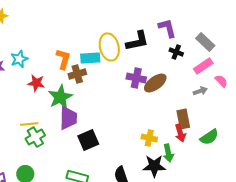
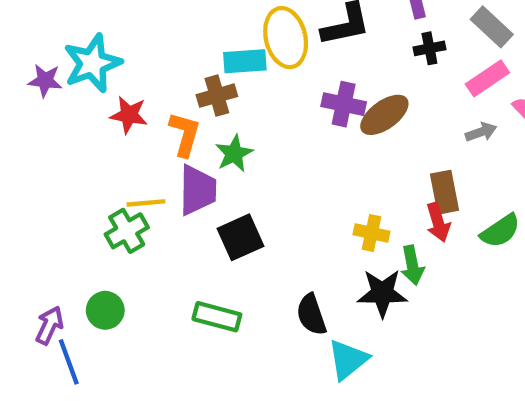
black cross: (176, 52) -> (429, 48), turned -32
cyan star: (19, 59) -> (92, 63), size x1.5
orange L-shape: (63, 59) -> (185, 134), moved
green star: (60, 97) -> (234, 154), moved, size x0.7
yellow line: (29, 124) -> (146, 203), moved

